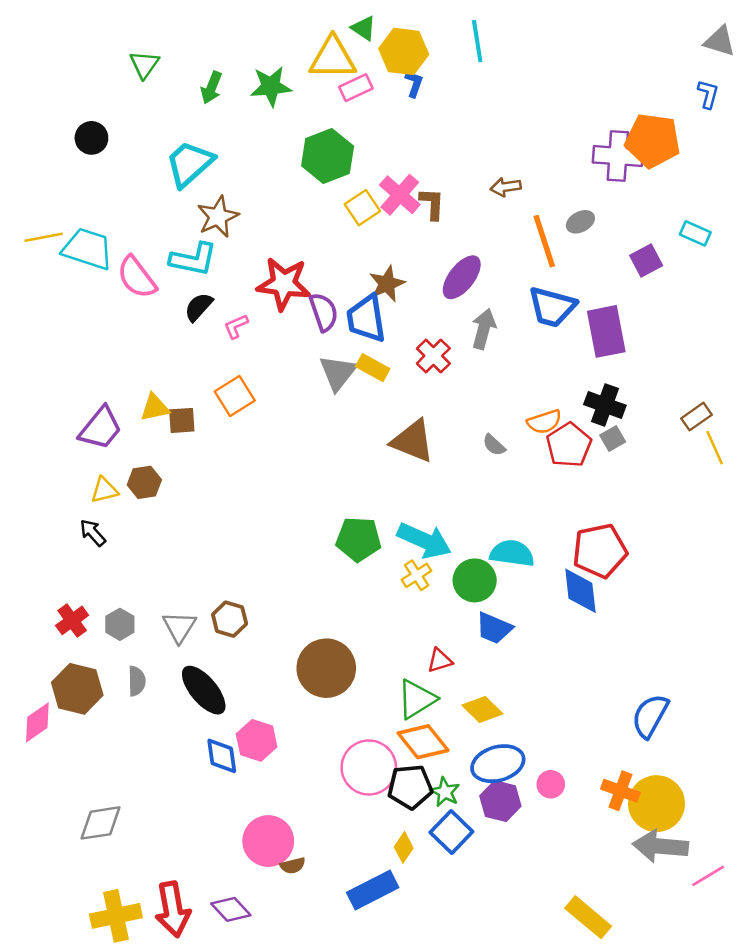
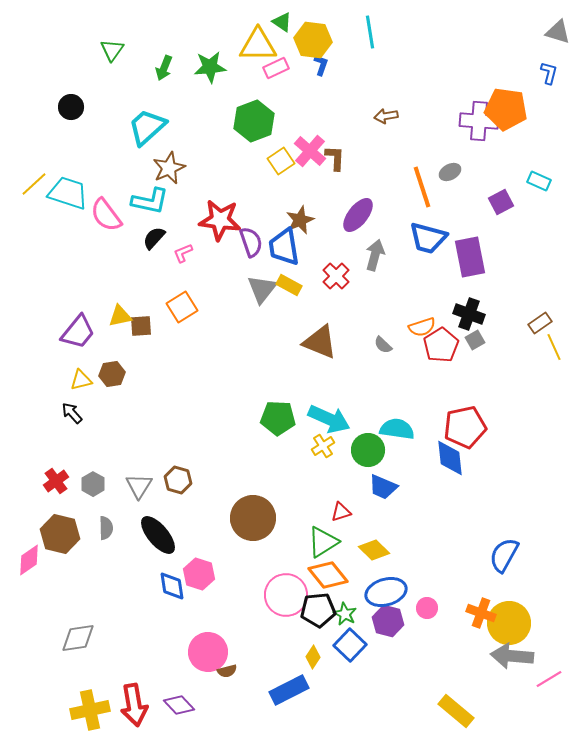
brown arrow: (506, 187) -> (386, 116), moved
yellow line: (44, 237) -> (34, 184), turned -32

